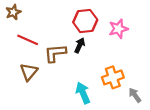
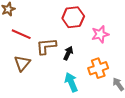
pink star: (118, 29) -> (100, 34), moved
black arrow: (80, 45) -> (68, 53), moved

